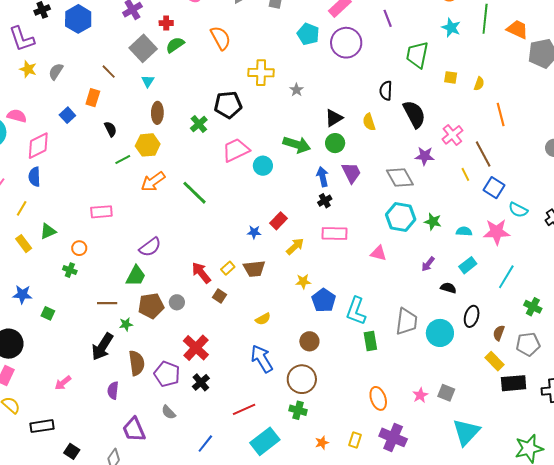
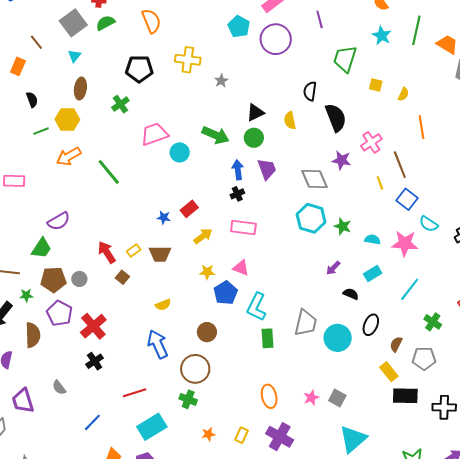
black pentagon: (228, 105) -> (139, 69), moved
pink triangle: (378, 253) -> (241, 268), moved
purple pentagon: (167, 374) -> (59, 313), moved

